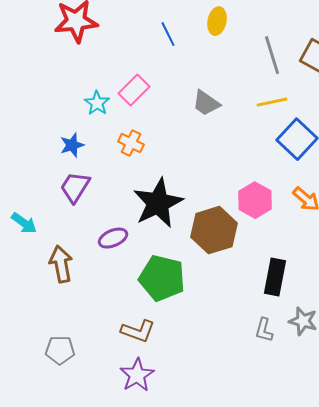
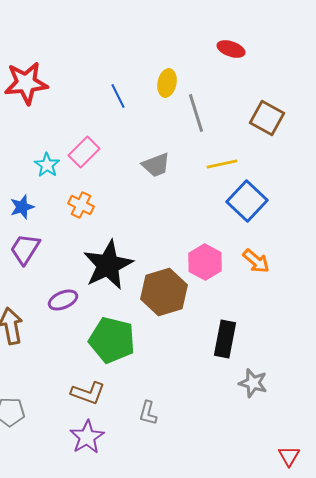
gray line: (272, 55) -> (196, 113), moved
gray trapezoid: (206, 103) -> (156, 165), turned -56
gray L-shape: (264, 330) -> (148, 413), moved

